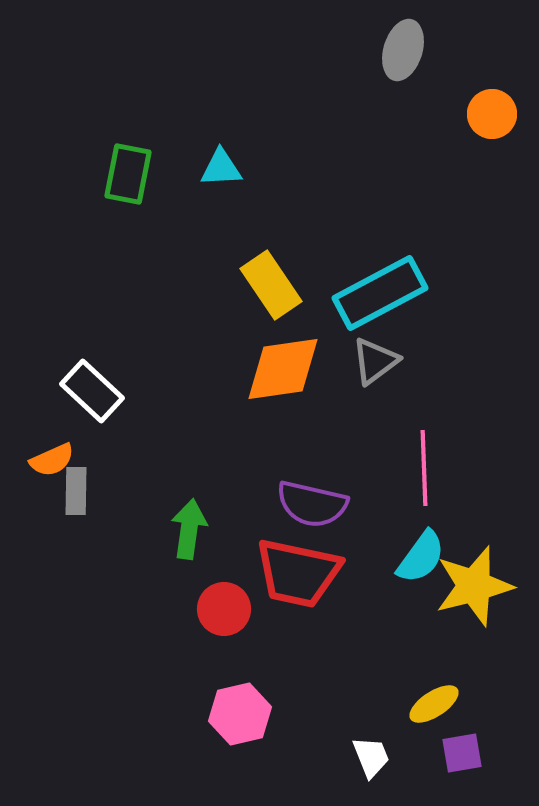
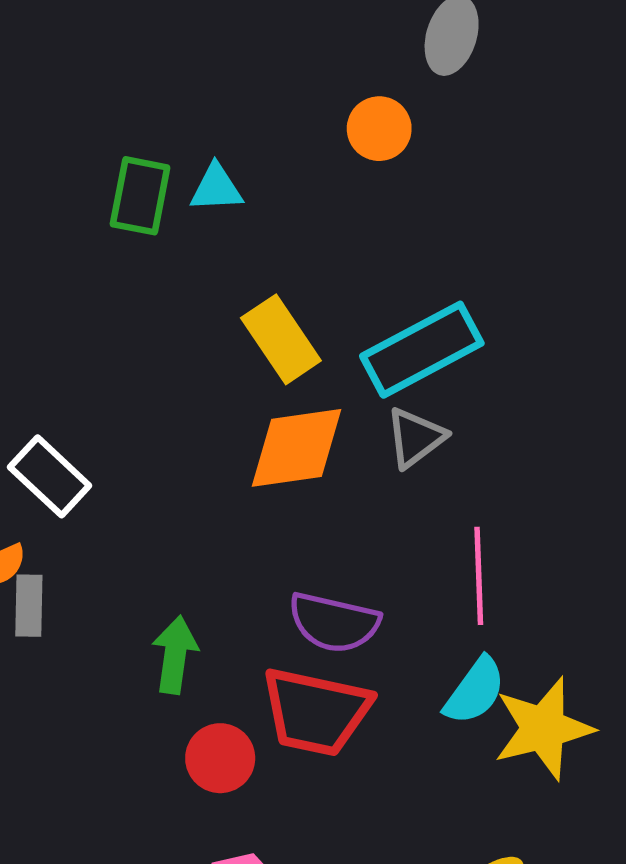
orange circle: (492, 114) -> (379, 129), moved
green rectangle: (128, 174) -> (140, 196), moved

